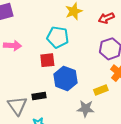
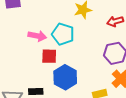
pink arrow: (12, 46) -> (37, 36), moved

